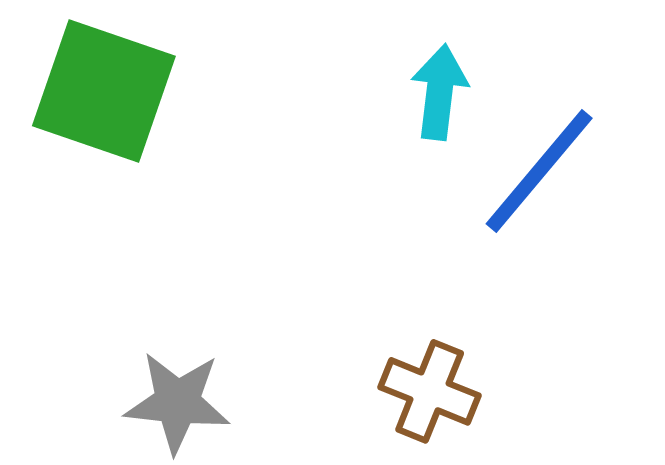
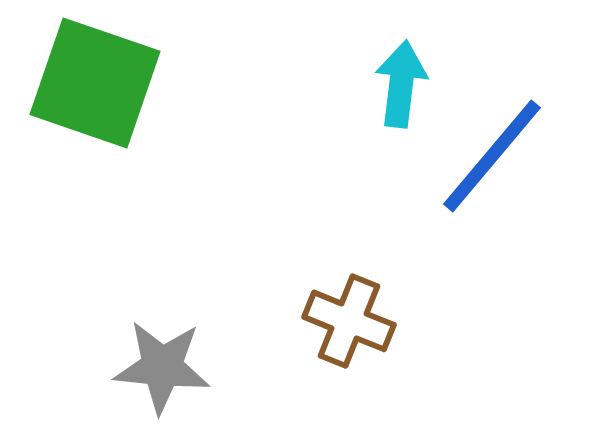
brown cross: (430, 391) -> (349, 321), moved

